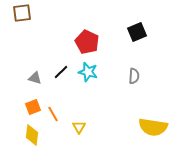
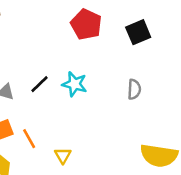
red pentagon: (87, 42) -> (86, 24), moved

